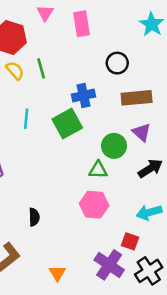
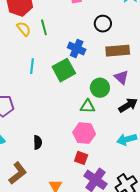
blue cross: (84, 95) -> (77, 48), turned 36
red square: (130, 241) -> (81, 158), moved

